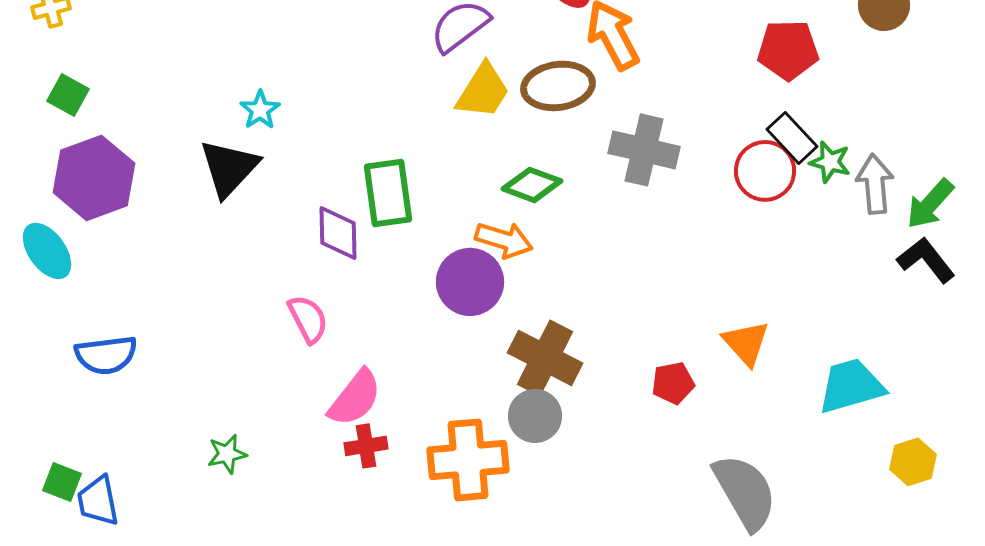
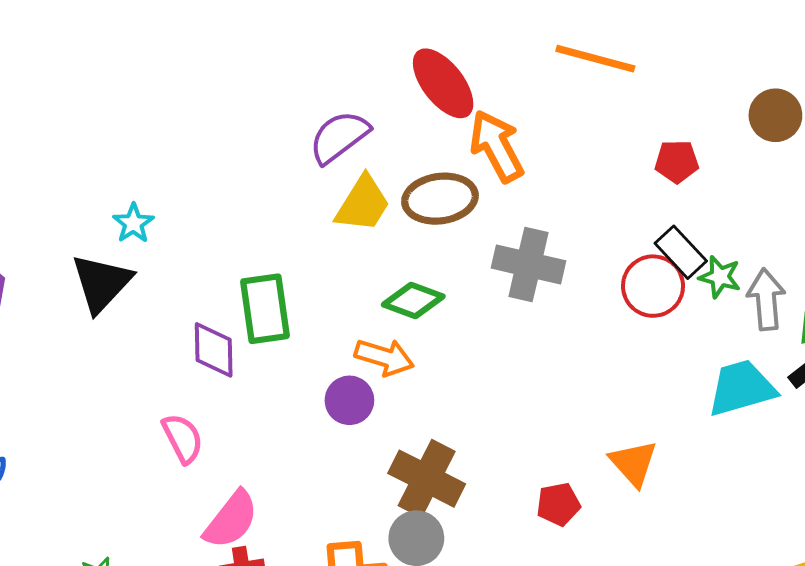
red pentagon: (788, 50) -> (677, 162), size x0.7
purple circle: (470, 282) -> (349, 400), size x0.7
cyan trapezoid: (851, 386) -> (742, 388), moved

